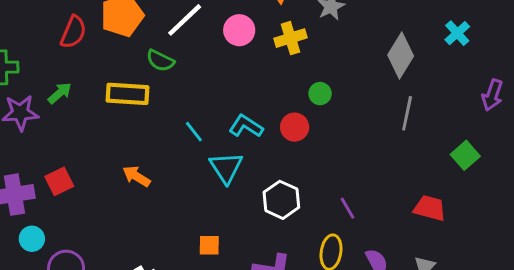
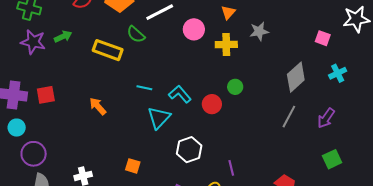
purple arrow: (492, 95) -> (326, 118), moved
cyan line: (194, 132) -> (144, 88), turned -56
green square: (465, 155) -> (332, 159), moved

